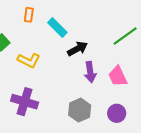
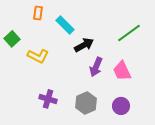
purple arrow: (90, 72) -> (96, 67), turned 30
purple cross: (25, 102) -> (48, 99), moved, size x0.7

